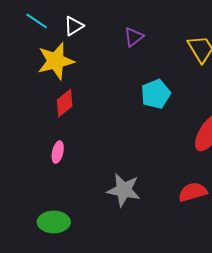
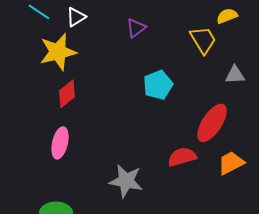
pink ellipse: (58, 152) -> (60, 143), size x1.4
red semicircle: (193, 192) -> (182, 157), moved

